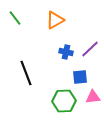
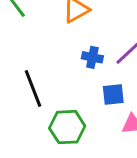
green hexagon: (64, 101) -> (67, 127), moved

